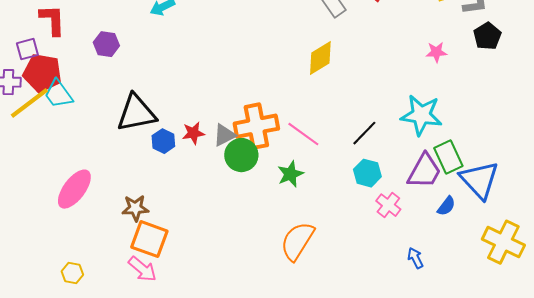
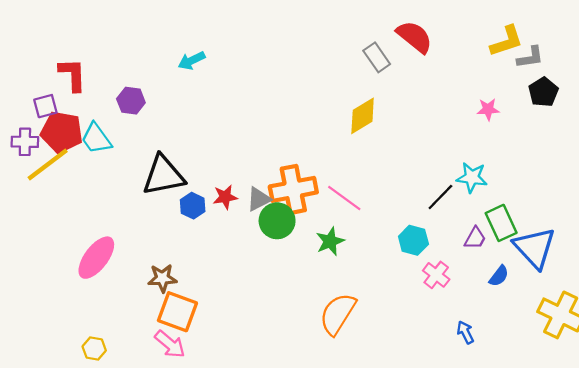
cyan trapezoid: (58, 94) -> (96, 139), moved
cyan star: (421, 115) -> (472, 177), size x0.7
black line: (364, 133) -> (440, 197), moved
purple trapezoid: (424, 171) -> (475, 238), size x0.6

